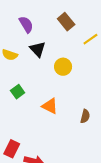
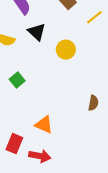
orange triangle: (50, 106) -> (44, 125), moved

